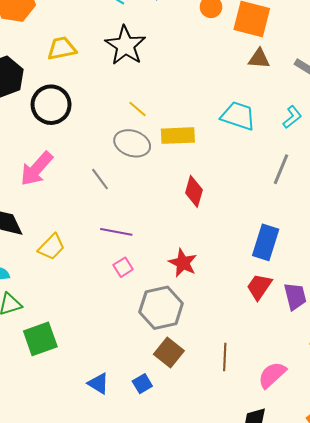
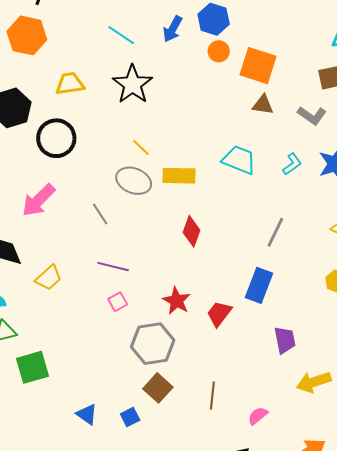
gray line: (281, 169) -> (275, 232), moved
red trapezoid: (259, 287) -> (219, 314), moved
pink semicircle: (272, 375) -> (258, 416), size x0.7

